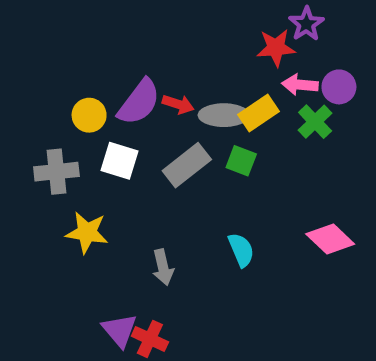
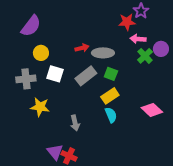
purple circle: (339, 87) -> (161, 49), moved
purple semicircle: (139, 102) -> (31, 26), moved
red arrow: (178, 104) -> (82, 48), turned -32
yellow rectangle: (259, 113) -> (110, 96), moved

